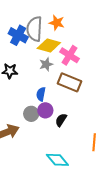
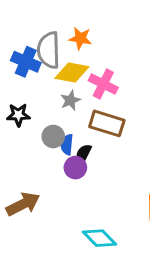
gray circle: (31, 114) -> (53, 136), moved
black semicircle: (61, 120) -> (83, 154), moved

